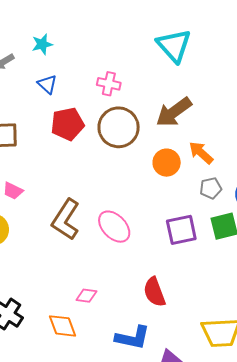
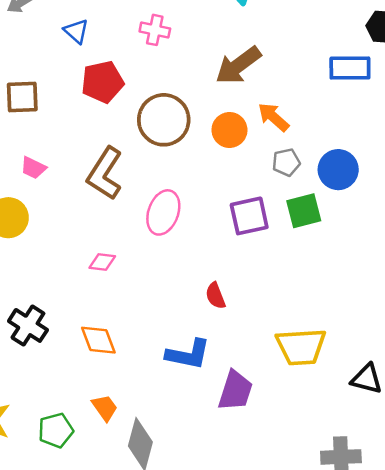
brown circle: (119, 127) -> (164, 120), moved
brown L-shape: (66, 220) -> (105, 173), moved
pink ellipse: (114, 227) -> (163, 212), turned 64
red semicircle: (154, 292) -> (215, 296), size x0.7
pink diamond: (86, 296) -> (102, 262), moved

